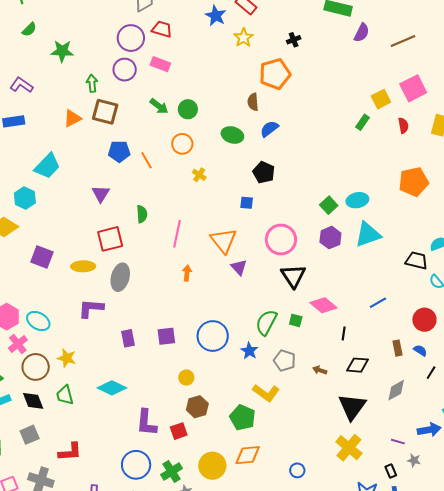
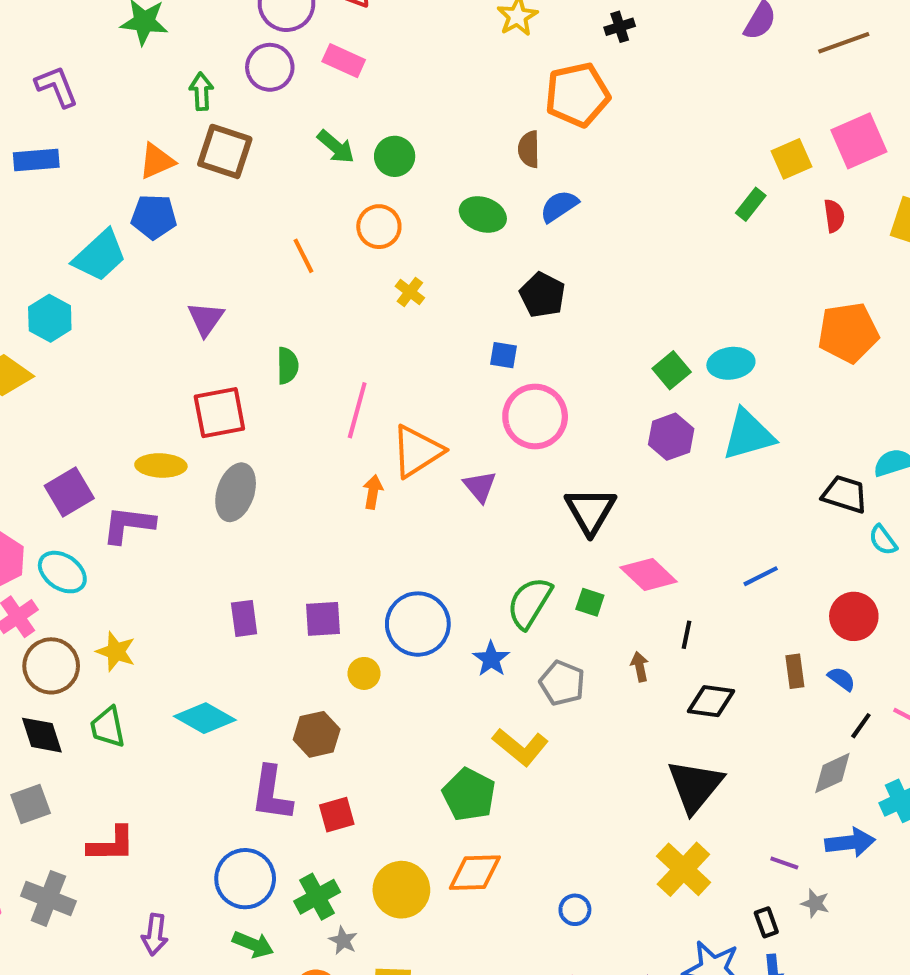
purple L-shape: (21, 85) -> (57, 86), turned 30
blue pentagon: (119, 151) -> (154, 217), moved
pink circle: (281, 240) -> (535, 416), moved
orange triangle: (224, 241) -> (417, 451), moved, turned 32
purple square: (42, 257) -> (69, 492), moved, turned 35
purple L-shape: (91, 308) -> (128, 525), moved
brown arrow: (320, 370) -> (640, 667), moved, turned 56
yellow circle: (186, 378) -> (364, 673), moved
gray diamond: (396, 390) -> (832, 773), moved
brown hexagon: (197, 407) -> (317, 734), moved

